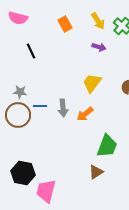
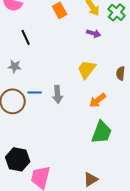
gray star: (20, 92) -> (15, 66), moved
orange arrow: (85, 114) -> (98, 100), moved
brown triangle: (96, 172) -> (91, 179), moved

